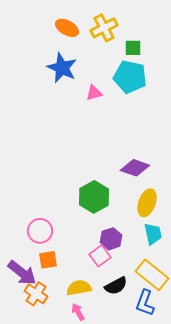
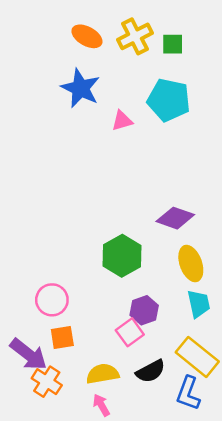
green square: (133, 48) -> (173, 44), moved
yellow ellipse: (147, 203) -> (191, 264), turned -40

